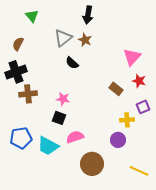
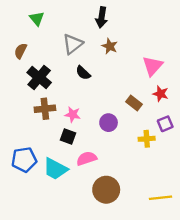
brown star: (85, 40) -> (110, 46), moved
black cross: (16, 72) -> (39, 77), moved, turned -30
brown cross: (28, 94) -> (45, 109), moved
purple circle: (118, 140) -> (109, 123), moved
yellow line: (139, 171) -> (161, 198), turned -30

